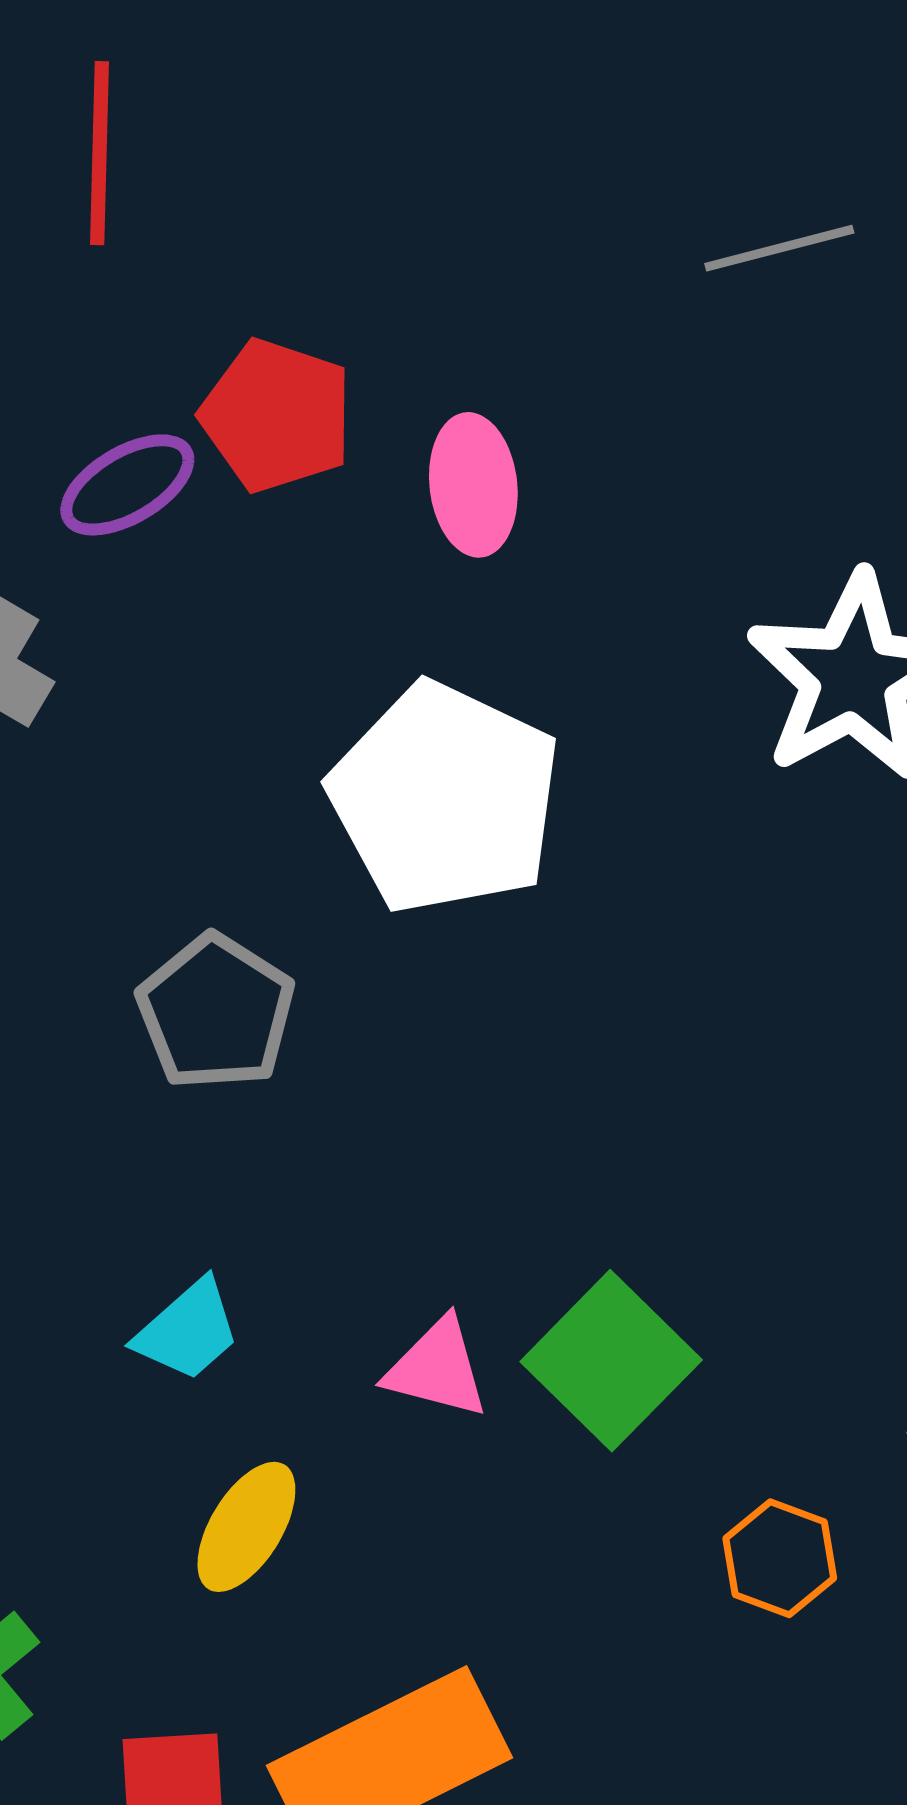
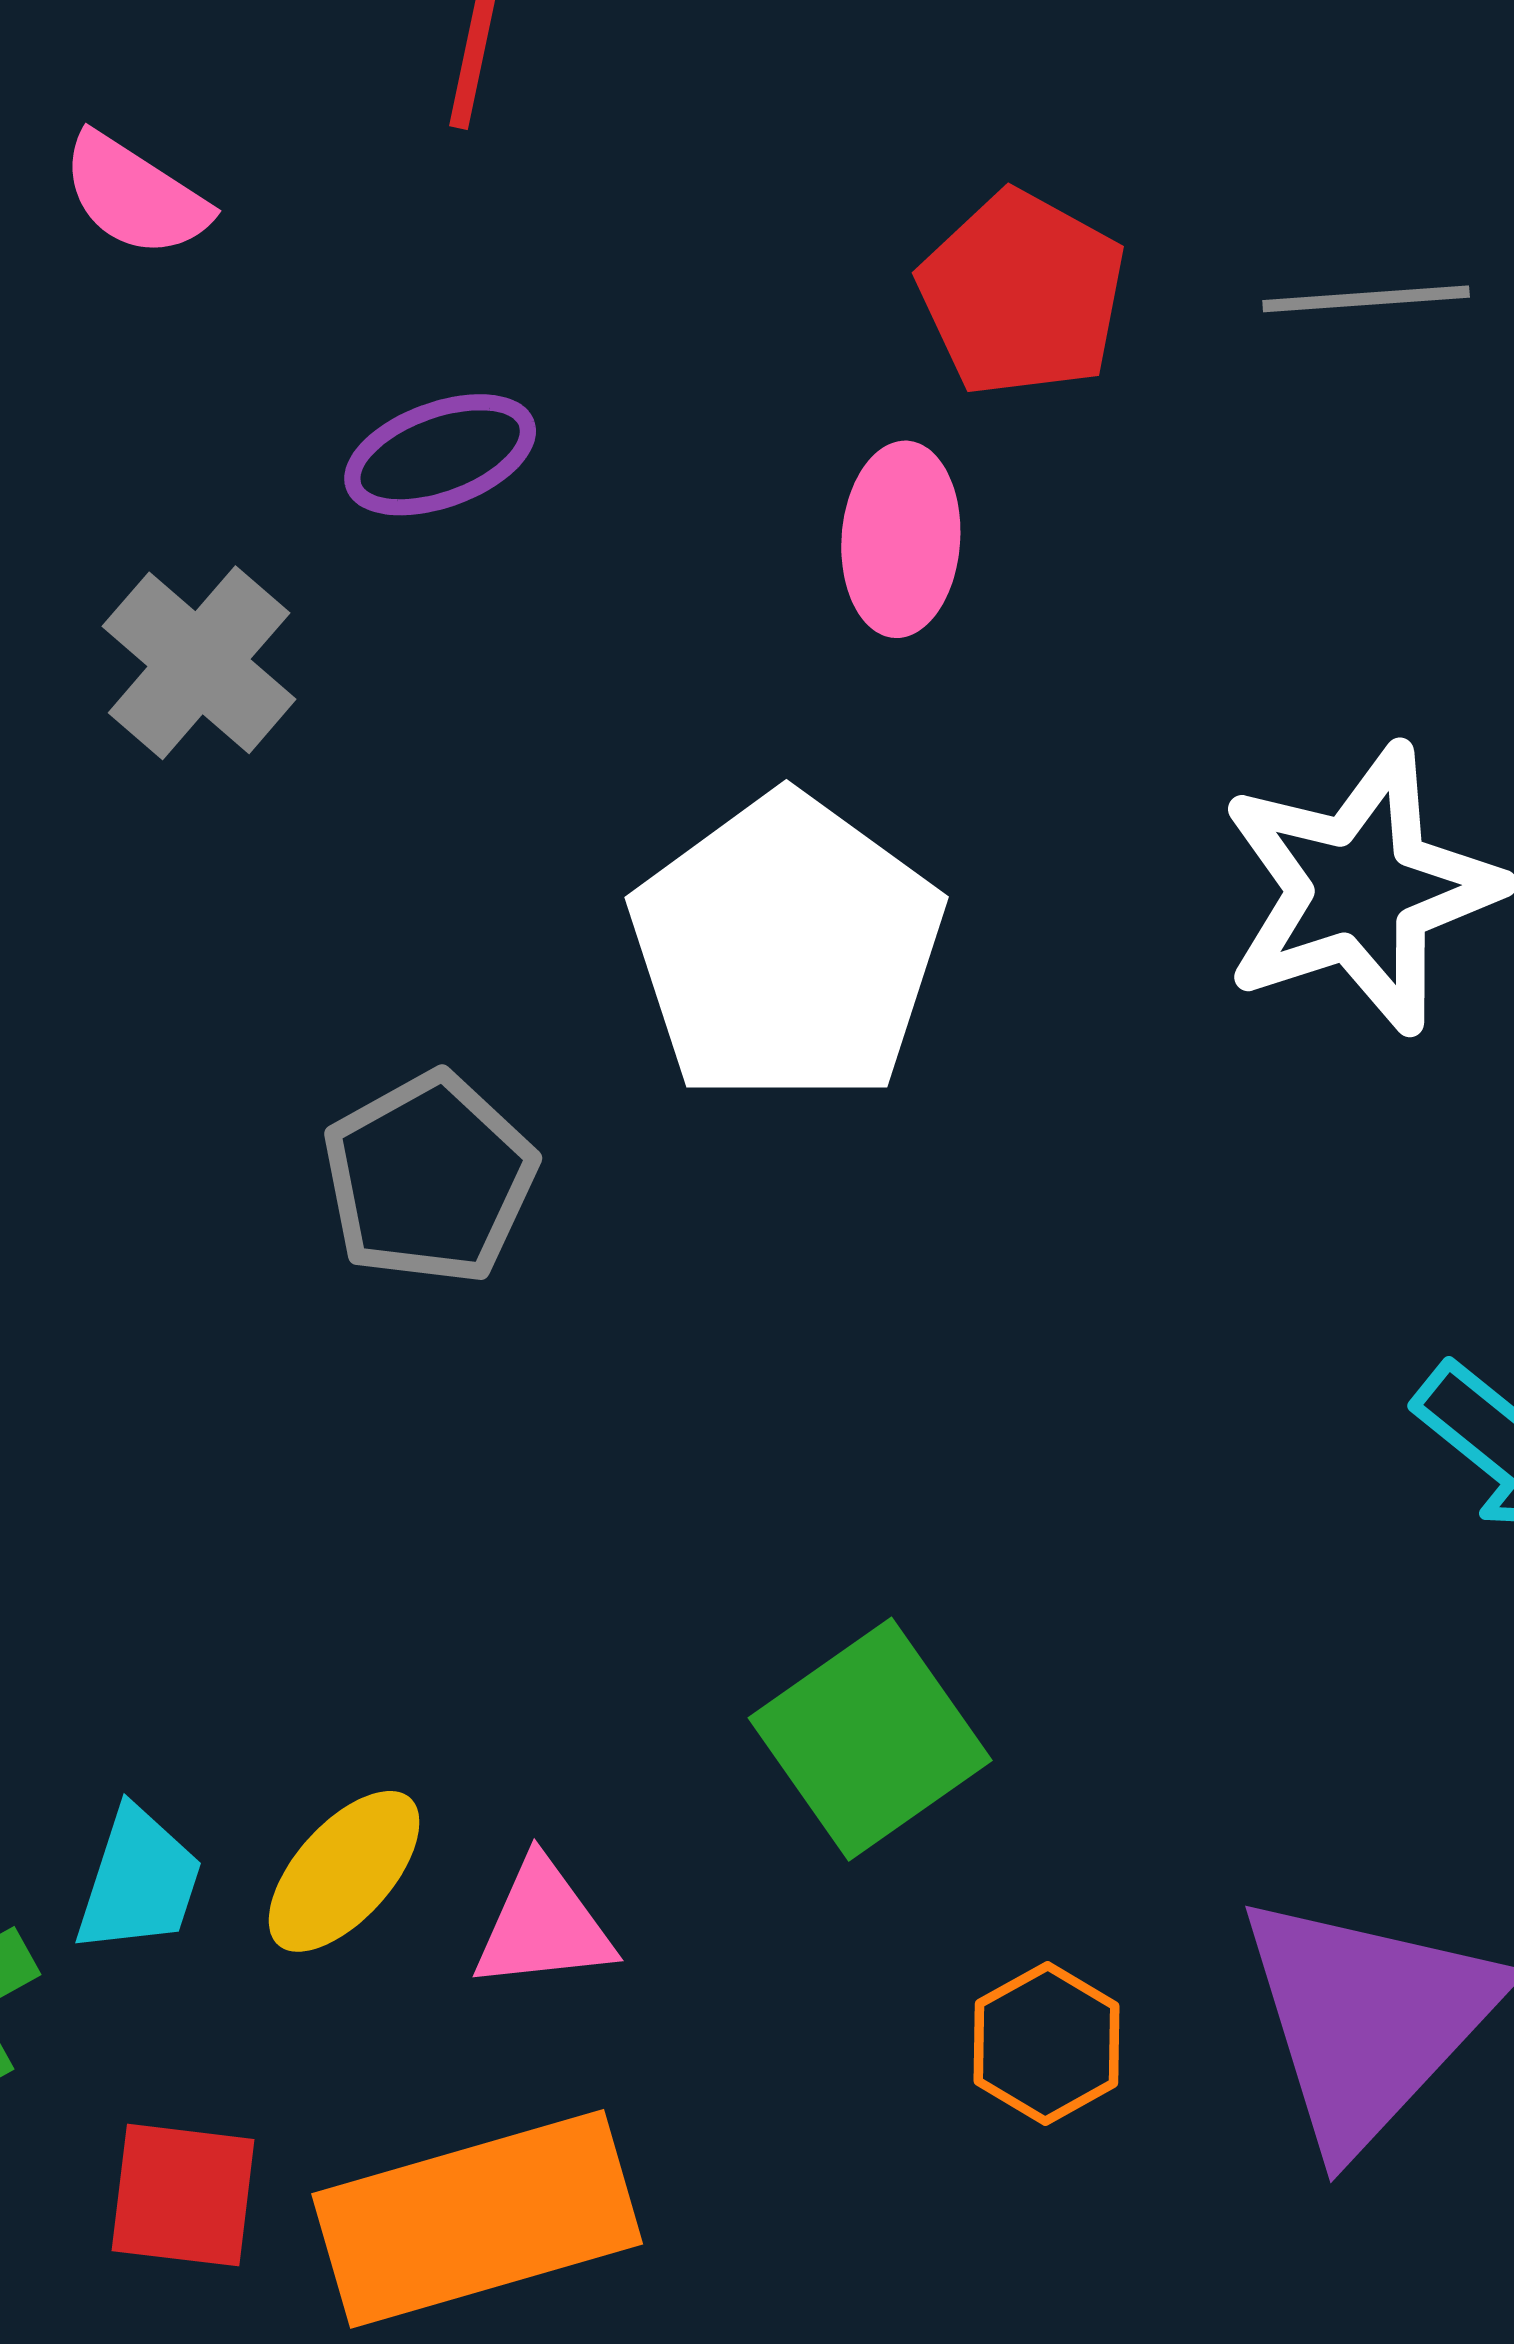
red pentagon: (277, 416) -> (1022, 294), moved
cyan trapezoid: (188, 1330) -> (139, 1881), moved, turned -41
pink triangle: (437, 1368) -> (543, 1925), moved, turned -31

